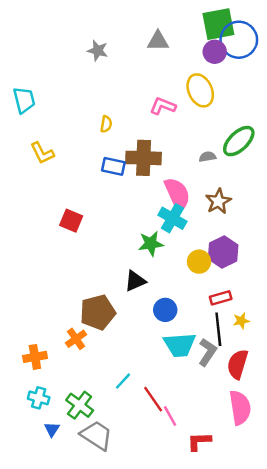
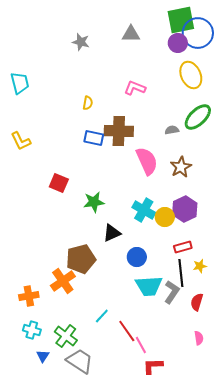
yellow ellipse: (200, 90) -> (191, 75), moved
yellow L-shape: (42, 153) -> (21, 141), moved
cyan cross: (172, 218) -> (144, 210), moved
green star: (151, 244) -> (94, 202), moved
orange cross: (76, 339) -> (63, 281), size x1.4
red semicircle: (238, 364) -> (197, 302), size x0.7
pink semicircle: (240, 408) -> (199, 338), size x0.5
red L-shape: (199, 441) -> (153, 366), moved

